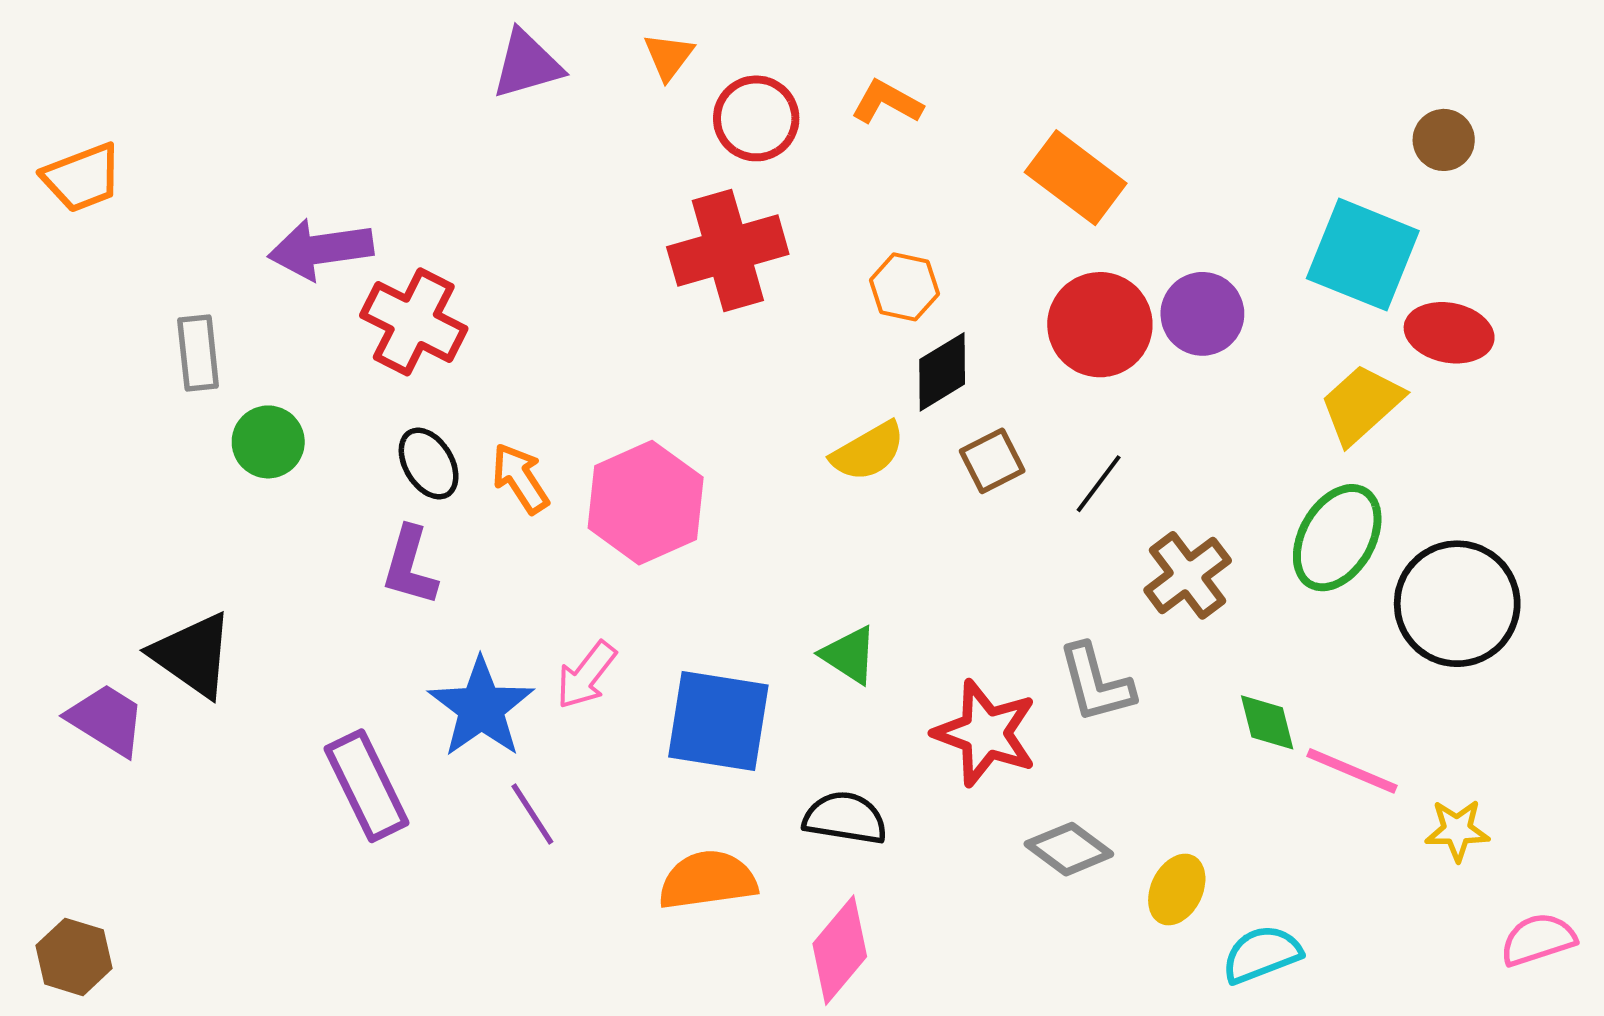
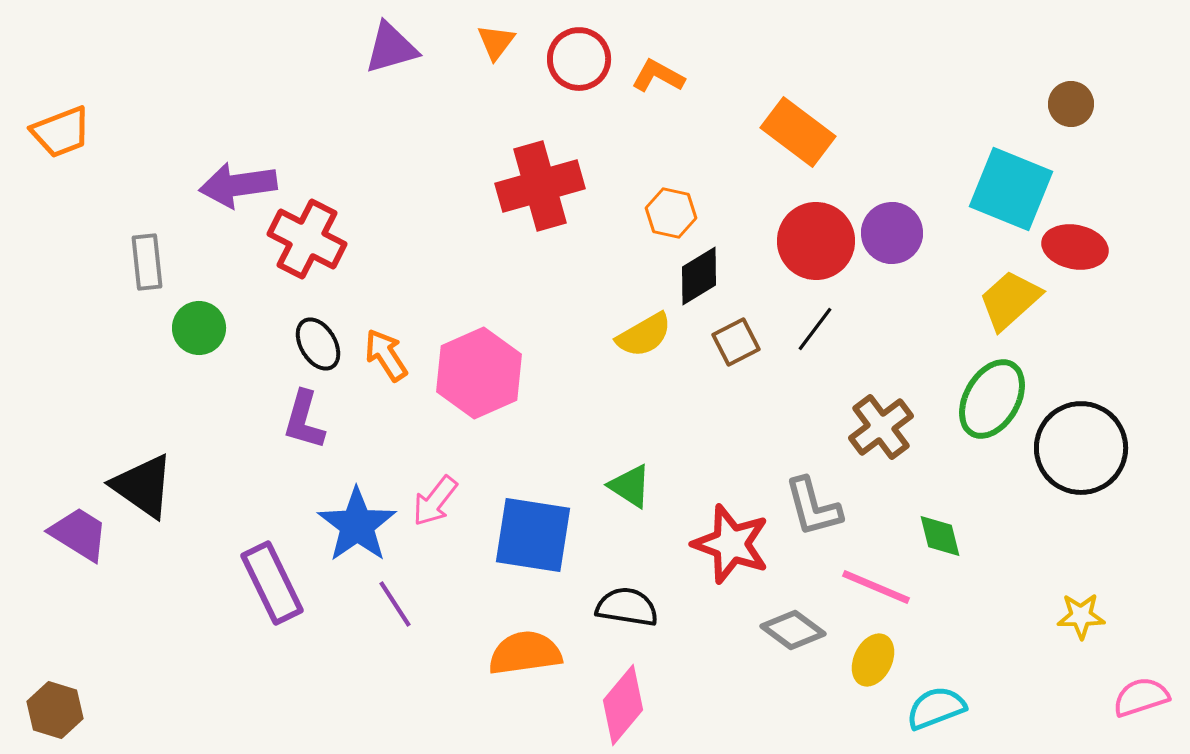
red circle: (756, 118) -> (579, 59), moved
black line: (1099, 484) -> (815, 329), moved
pink line: (1352, 771) -> (876, 587), moved

